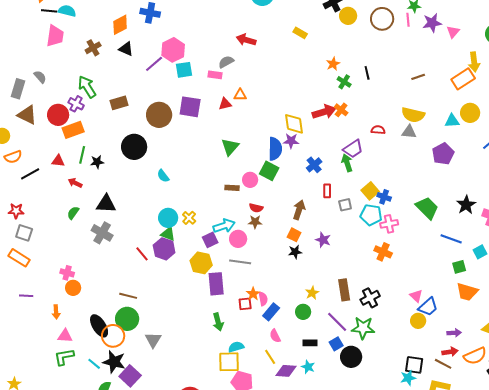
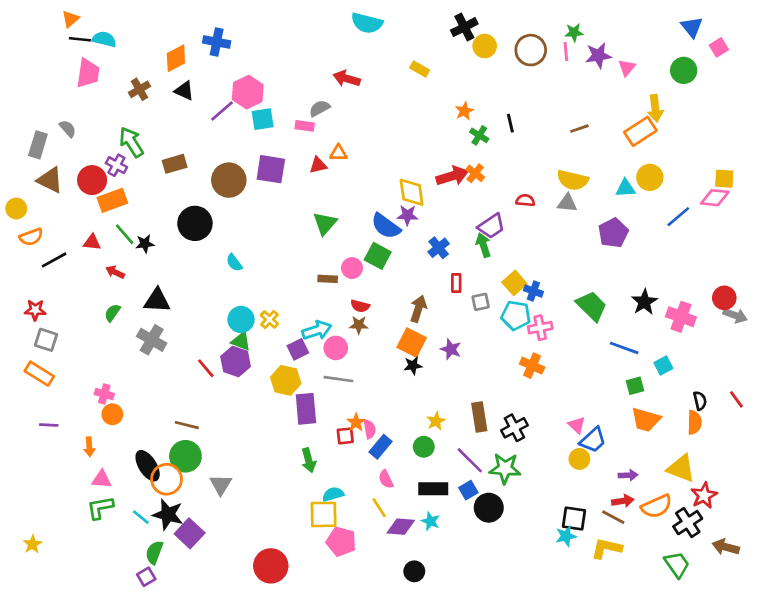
blue semicircle: (275, 149) -> (386, 226), turned 125
green line: (82, 155) -> (125, 234), turned -54
orange square: (294, 235) -> (412, 343), size x1.5
black rectangle: (310, 343) -> (433, 489), size x1.5

